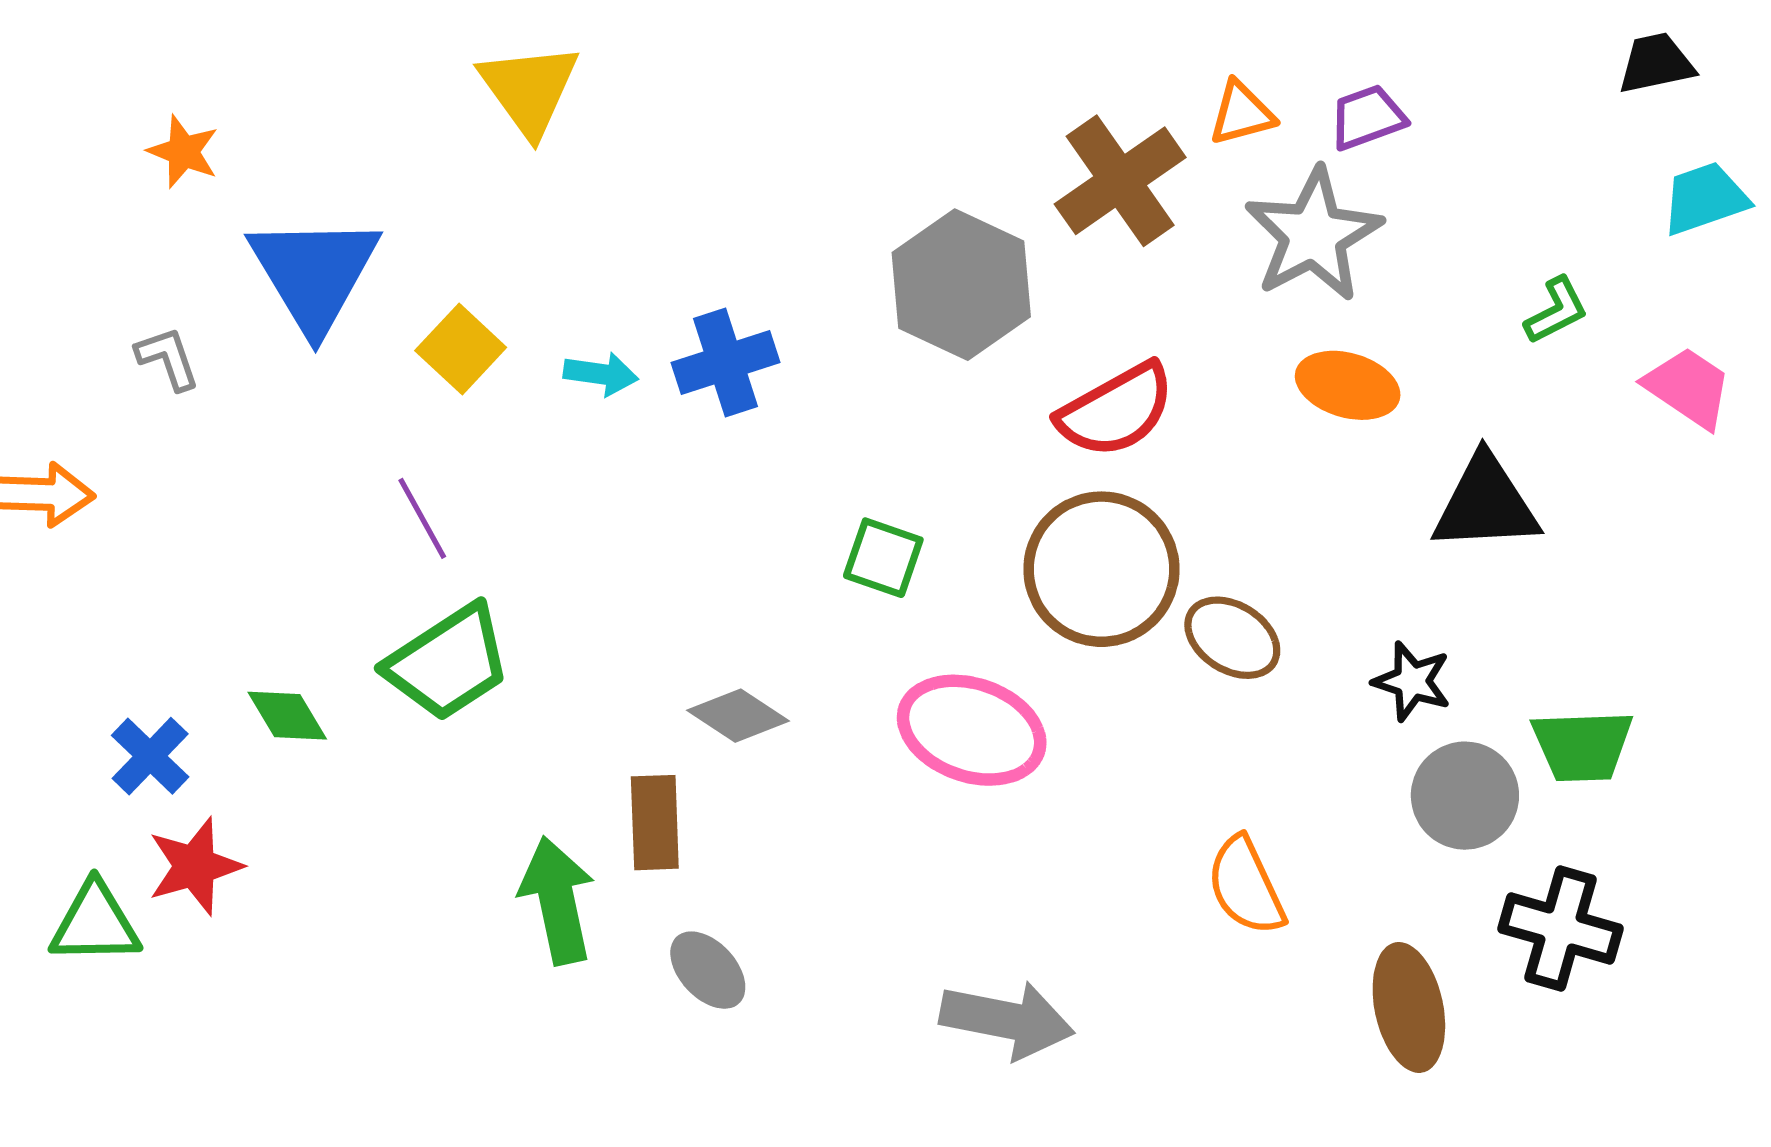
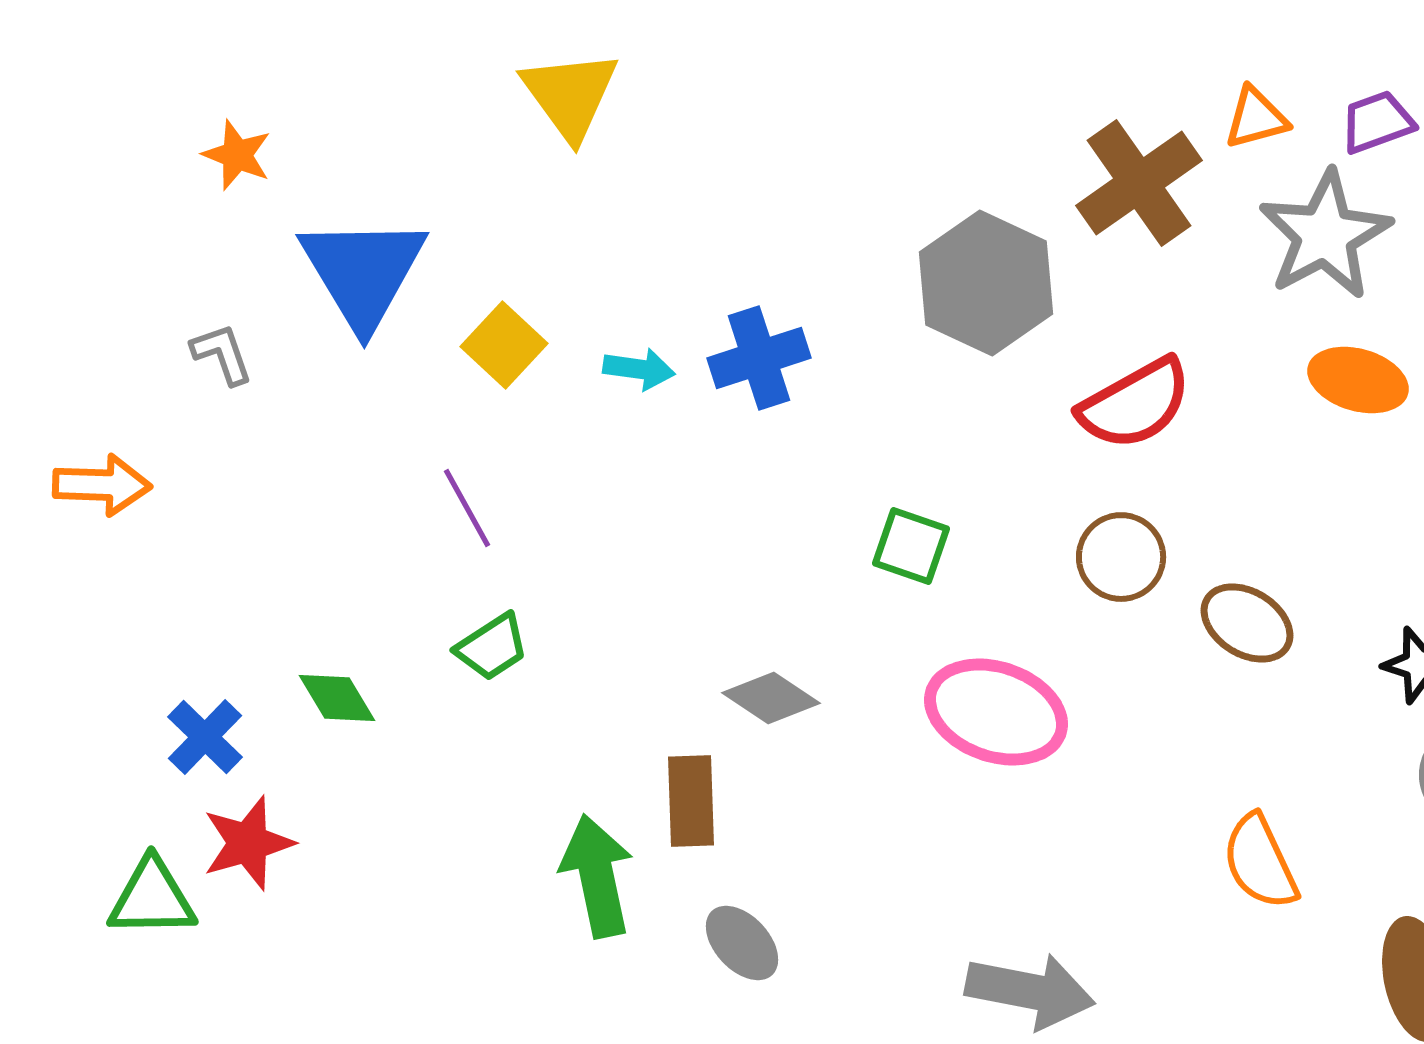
brown circle: (1101, 569) -> (1121, 557), size x0.6
green trapezoid: (448, 663) -> (492, 647), size x0.6

